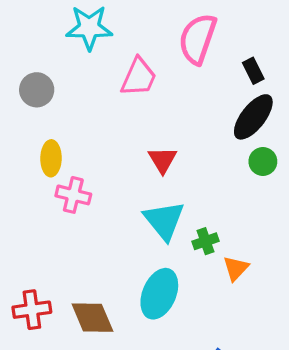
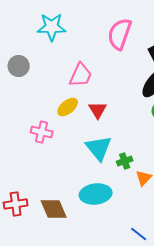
pink trapezoid: (139, 77) -> (81, 75), moved
yellow ellipse: (51, 158) -> (68, 107), moved, turned 50
cyan ellipse: (159, 294) -> (96, 194), turned 60

